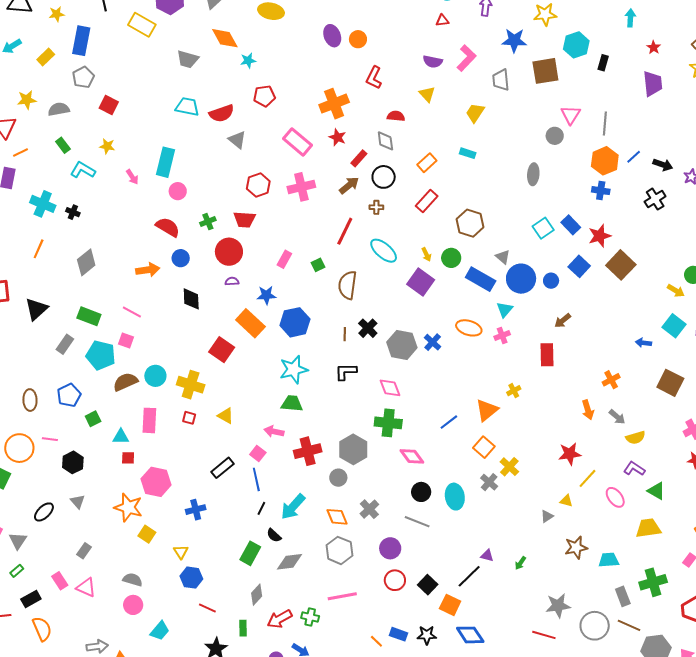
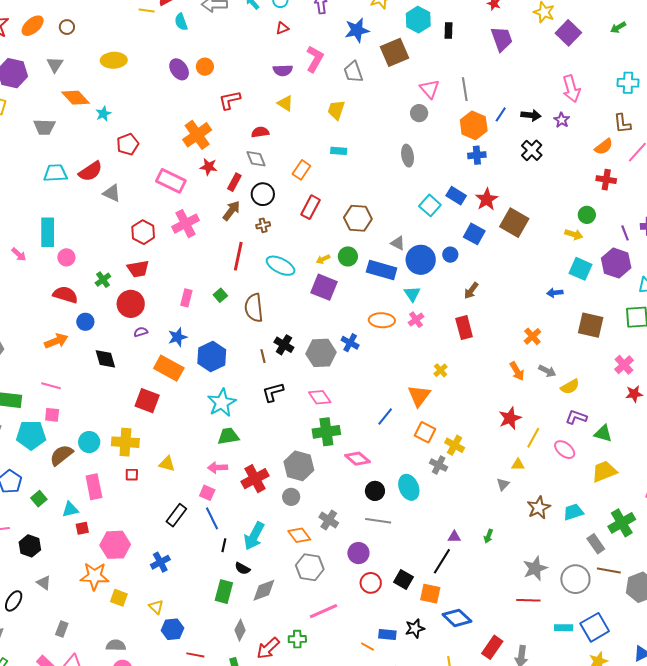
red L-shape: (374, 78) -> (230, 100), turned 65
yellow arrow: (426, 254) -> (323, 259), turned 104

